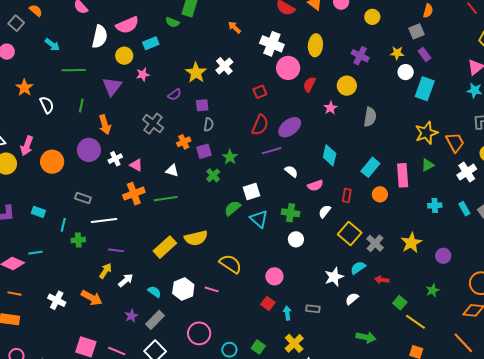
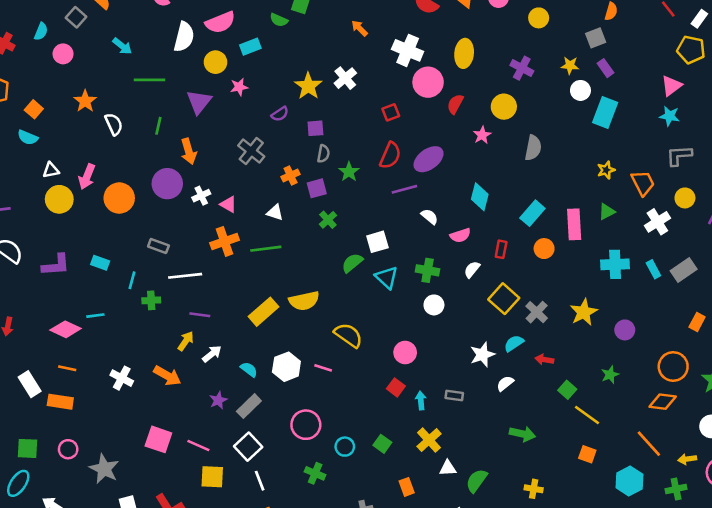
yellow star: (426, 133) -> (606, 170), size x0.6
green star: (230, 157) -> (349, 172), moved
cyan cross: (435, 205) -> (615, 264), size x1.5

